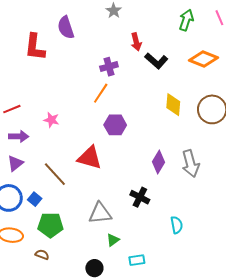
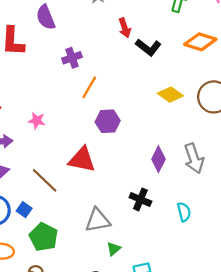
purple cross: (109, 67) -> (72, 58), moved
yellow diamond: (173, 105) -> (170, 95), turned -55
green pentagon: (50, 225) -> (44, 237), turned 30
cyan semicircle: (177, 225) -> (184, 212), moved

